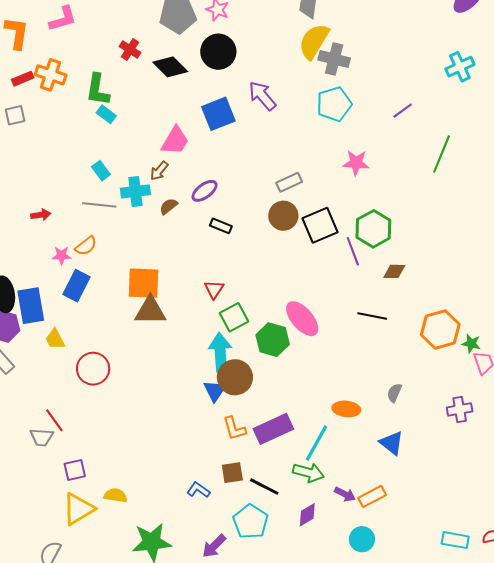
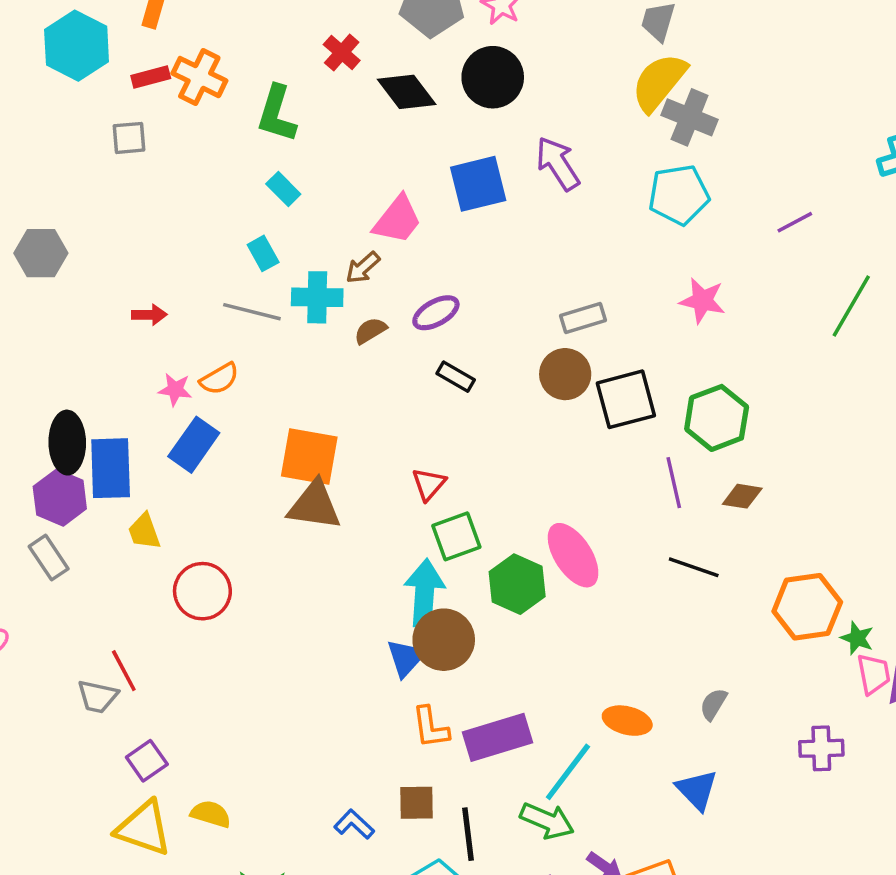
cyan rectangle: (106, 114) -> (283, 189), moved
purple line: (353, 251) -> (674, 483), moved
purple square: (75, 470) -> (147, 761), turned -30
black line: (264, 487) -> (468, 834), turned 48
yellow triangle: (78, 509) -> (144, 828), turned 42

